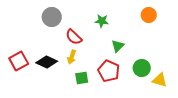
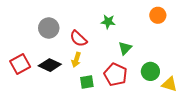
gray circle: (52, 17) -> (49, 28), moved

